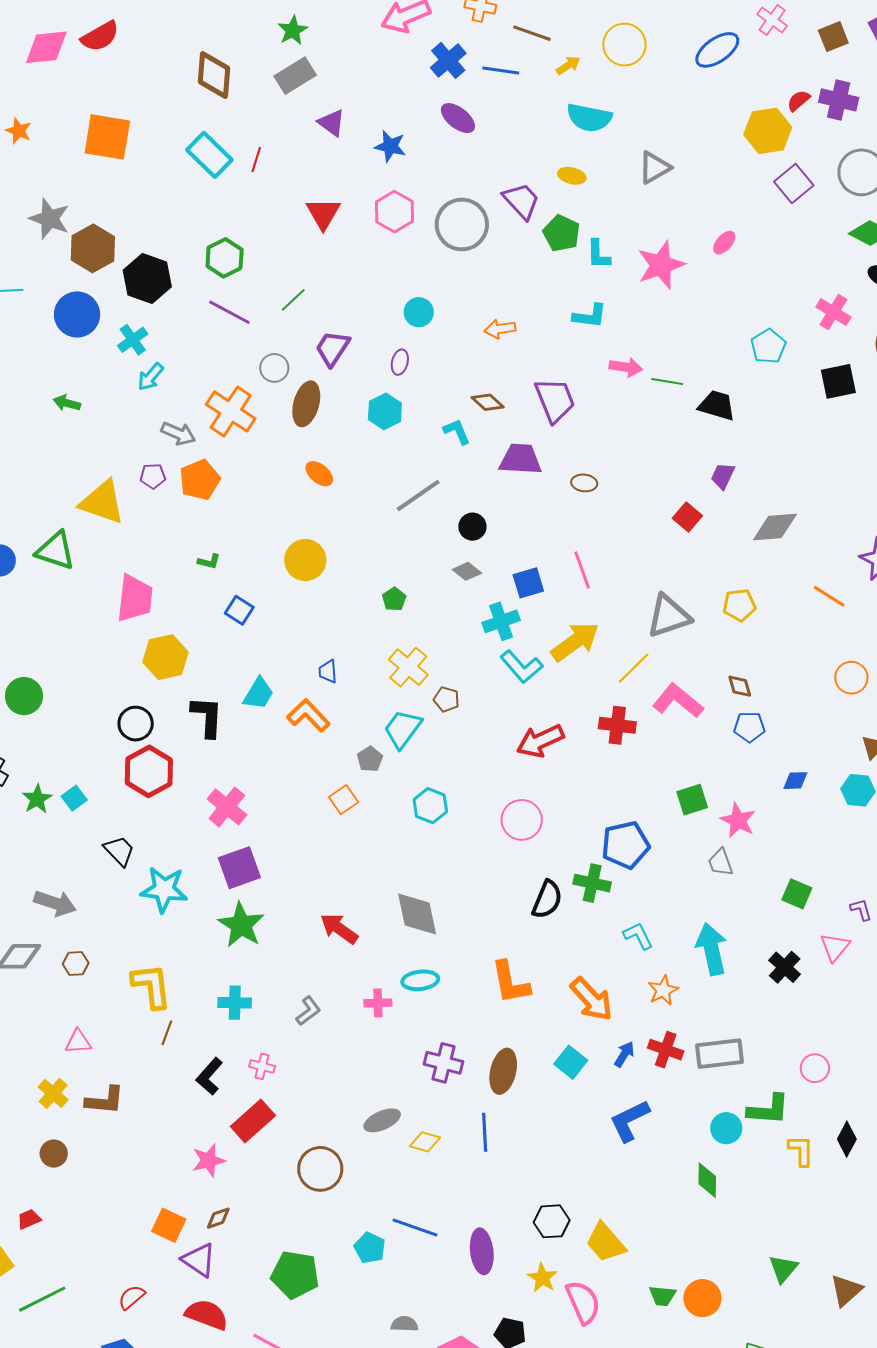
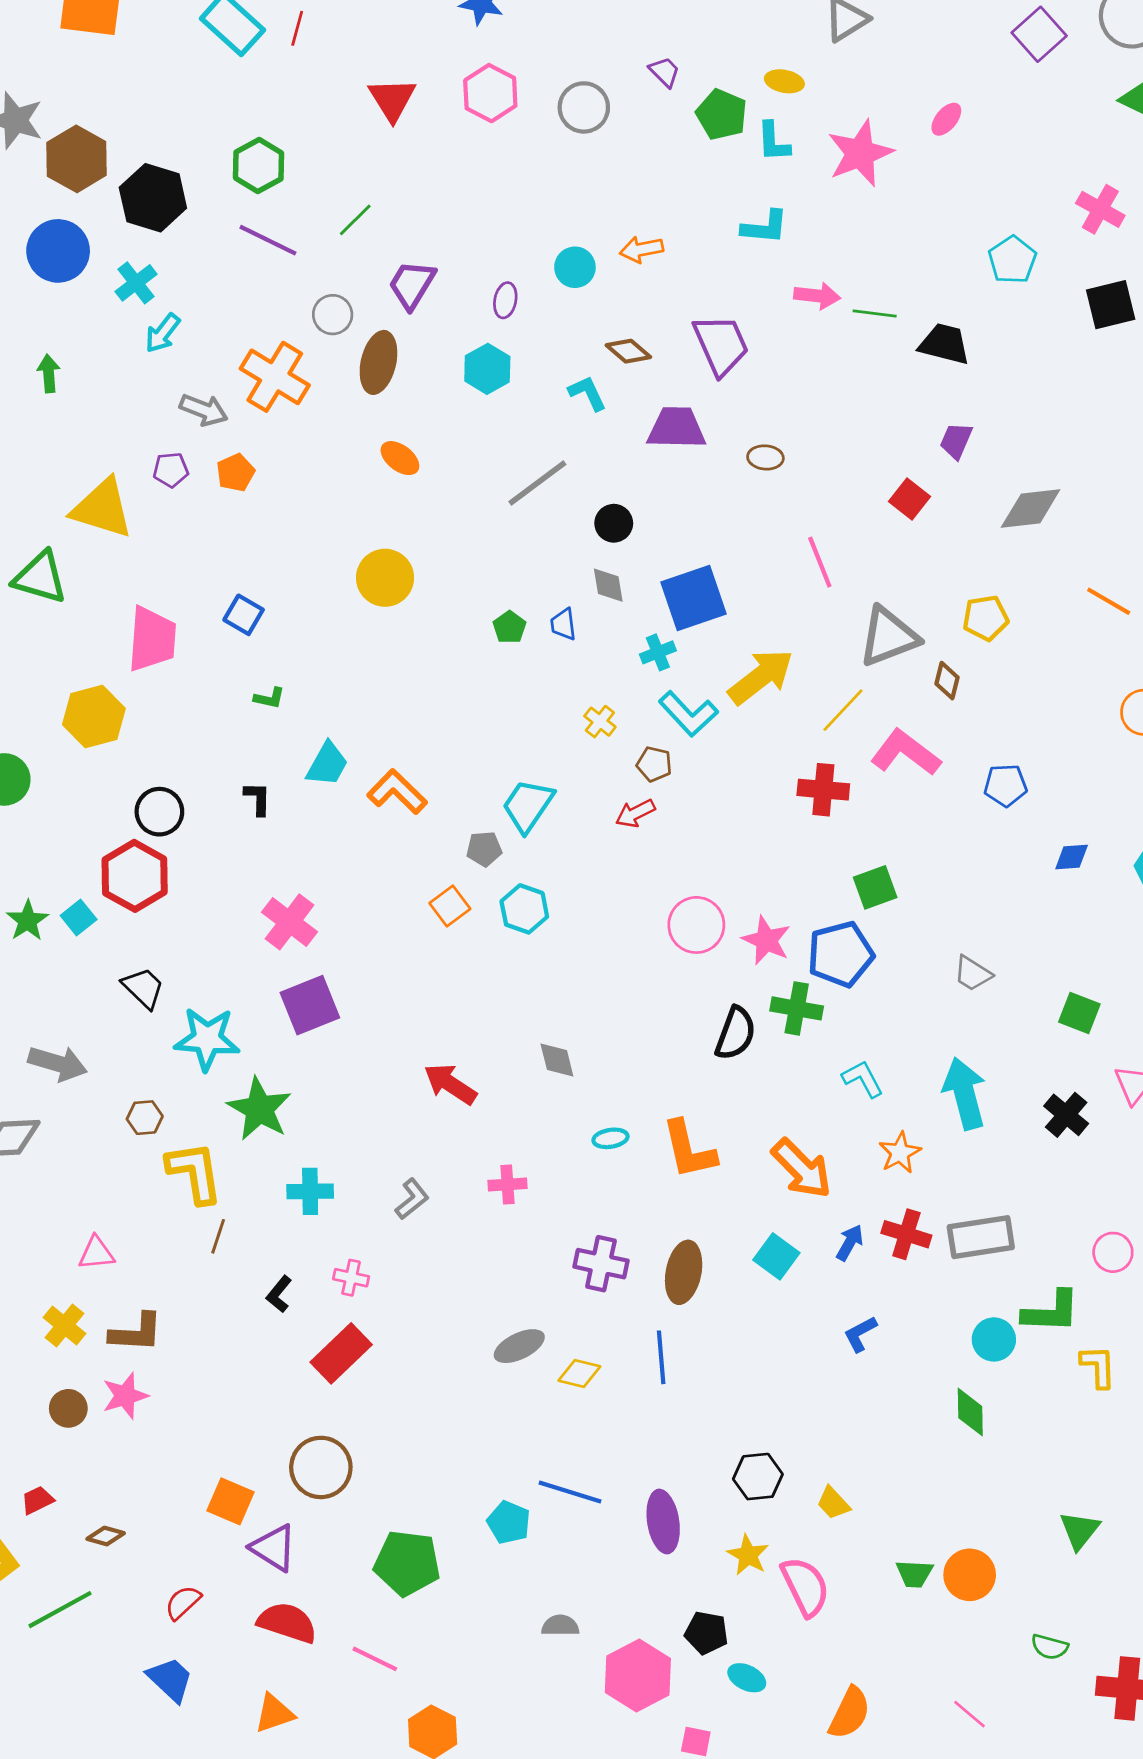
yellow ellipse: (572, 176) -> (784, 81), moved
purple trapezoid: (521, 201) -> (665, 72), size x0.6
gray circle: (462, 224) -> (584, 107), size x0.7
cyan circle: (419, 312) -> (575, 267), moved
green arrow: (67, 403) -> (49, 373), turned 72
orange pentagon: (200, 480) -> (235, 473), size x0.7
green L-shape: (209, 561) -> (269, 698), moved
pink line: (582, 570) -> (820, 562), moved
gray diamond: (467, 571) -> (608, 585), turned 44
blue square: (528, 583) -> (694, 598), size x1.5
blue square: (239, 610) -> (244, 615), moved
cyan cross: (501, 621) -> (658, 652), size x0.7
yellow hexagon: (165, 657) -> (94, 716), moved
yellow cross: (408, 667) -> (600, 722), moved, size x0.6
blue trapezoid: (328, 672) -> (563, 624), moved
brown diamond: (740, 686) -> (947, 681), moved, turned 32
brown pentagon: (446, 699) -> (654, 764), moved
black L-shape: (207, 717) -> (258, 799), size x0.6
red arrow: (540, 741) -> (635, 813), moved, size x0.6
gray pentagon: (370, 759) -> (484, 849), turned 30
red hexagon: (149, 771) -> (135, 876), moved
green square: (692, 800) -> (875, 887), moved
cyan hexagon: (430, 806) -> (524, 909), moved
pink star: (738, 820) -> (766, 940), moved
gray trapezoid: (721, 862) -> (973, 974), turned -36
gray diamond: (417, 914) -> (557, 1060), size x0.6
green star: (241, 925) -> (259, 1109), moved
brown hexagon: (76, 963) -> (145, 1118), moved
cyan ellipse: (420, 980) -> (611, 1138), moved, size x0.7
black L-shape: (209, 1076) -> (279, 1294), size x0.7
blue L-shape: (630, 1121) -> (860, 1334), size x0.6
pink star: (209, 1160) -> (125, 1396), moved
brown circle: (320, 1169) -> (321, 1467), moved
brown diamond: (218, 1218) -> (106, 1536), moved, turned 36
yellow trapezoid: (605, 1242) -> (833, 1503), size x0.6

